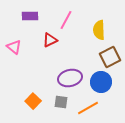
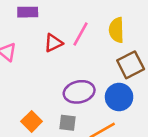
pink line: (66, 20) -> (80, 34), moved

